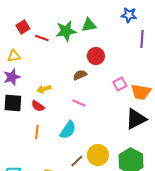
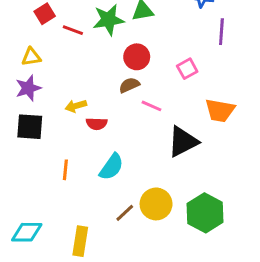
red circle: (96, 56) -> (137, 57), moved
pink square: (120, 84) -> (187, 69), moved
pink line: (79, 103) -> (152, 106), moved
red semicircle: (38, 106) -> (97, 124), moved, turned -32
black triangle: (136, 119) -> (183, 142), moved

